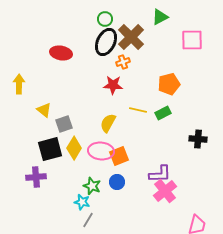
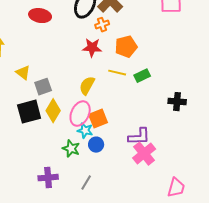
orange pentagon: (169, 84) -> (126, 47), moved
pink ellipse: (101, 151) -> (80, 114), turned -70
purple cross: (36, 177) -> (48, 178), moved
cyan star: (82, 202) -> (85, 131), moved
gray line: (88, 220) -> (86, 183), moved

